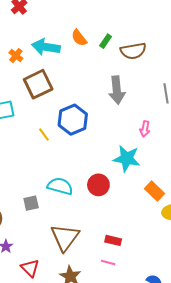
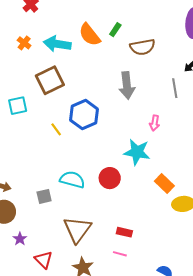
orange semicircle: (79, 38) -> (90, 35), size x1.4
green rectangle: (106, 41) -> (115, 30), moved
orange cross: (16, 56) -> (24, 43), moved

